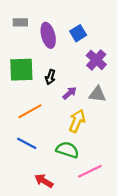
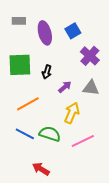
green semicircle: (67, 150) -> (50, 134), moved
pink line: (90, 171) -> (83, 141), moved

